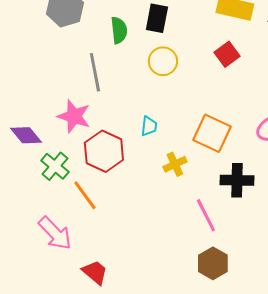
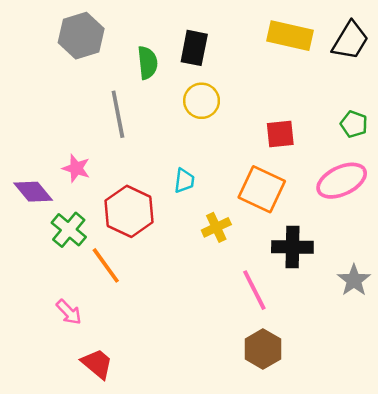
red square: (227, 54) -> (280, 134), moved, turned 30
pink star: (74, 116) -> (76, 168), moved, size x0.7
pink arrow: (55, 233) -> (69, 312), size x0.6
red trapezoid: (95, 272) -> (97, 364), moved

